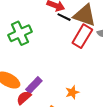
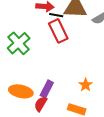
red rectangle: (82, 36) -> (58, 31), moved, turned -40

